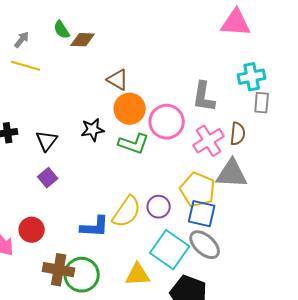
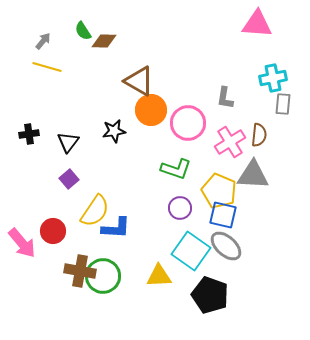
brown triangle: (118, 80) -> (139, 81), size x1.4
gray L-shape: (204, 97) -> (225, 98), size x0.7
green L-shape: (134, 144) -> (176, 169), moved
yellow semicircle: (127, 212) -> (95, 211), moved

